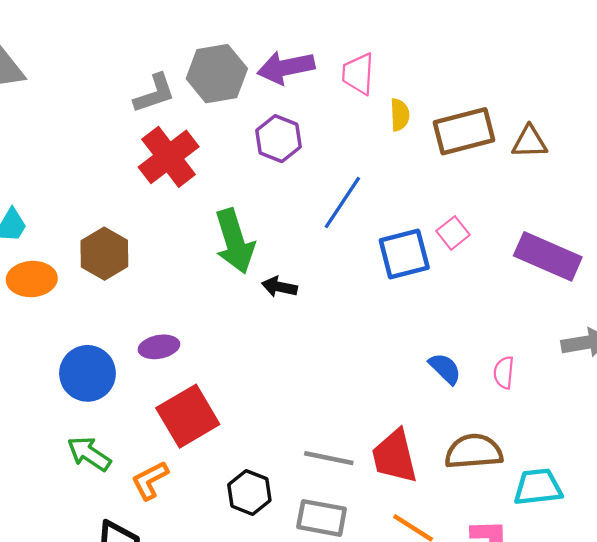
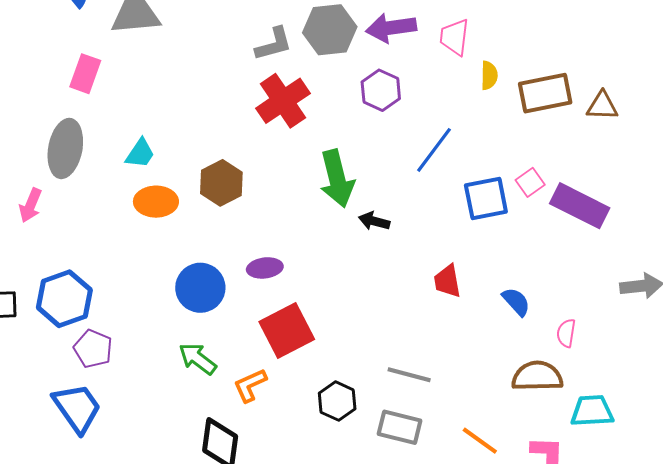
purple rectangle: (548, 256) -> (580, 206), moved
pink semicircle: (504, 372) -> (566, 333), moved
red trapezoid: (394, 456) -> (447, 281), moved, size x0.7

